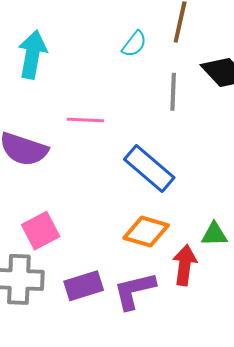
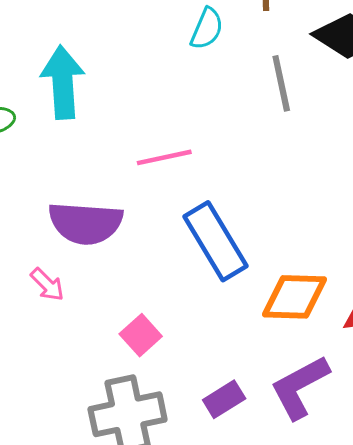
blue rectangle: (149, 168) -> (215, 241), moved, turned 33
pink square: (41, 231) -> (141, 335), size x0.7
purple rectangle: (84, 286) -> (224, 399), size x0.7

